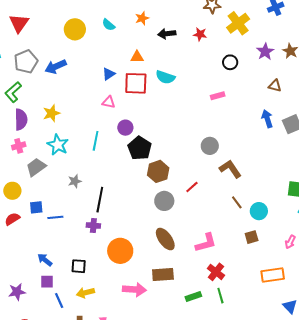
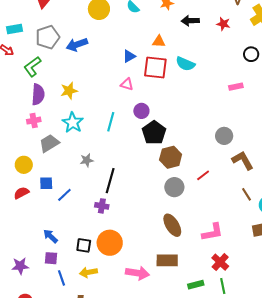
blue line: (55, 217) -> (64, 195), turned -42
orange circle: (120, 251) -> (110, 243), moved

